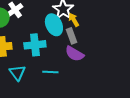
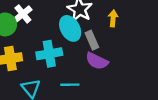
yellow arrow: (74, 20) -> (113, 18), moved, turned 40

